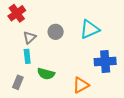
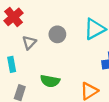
cyan rectangle: (27, 56) -> (12, 64), moved

